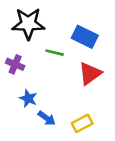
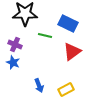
blue star: (28, 98) -> (13, 63), moved
blue arrow: (47, 118) -> (39, 86), turned 32

